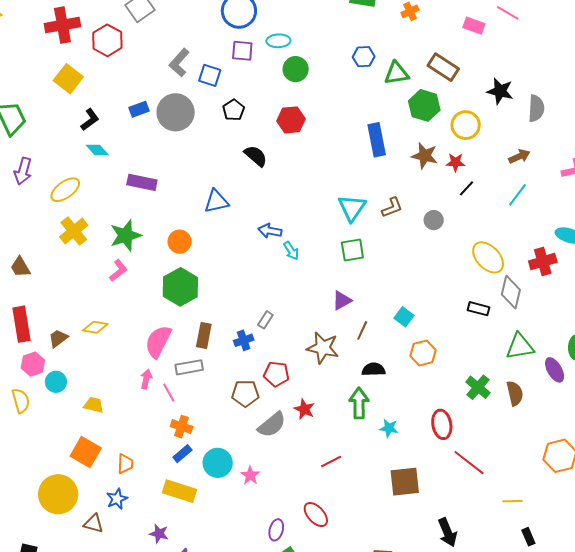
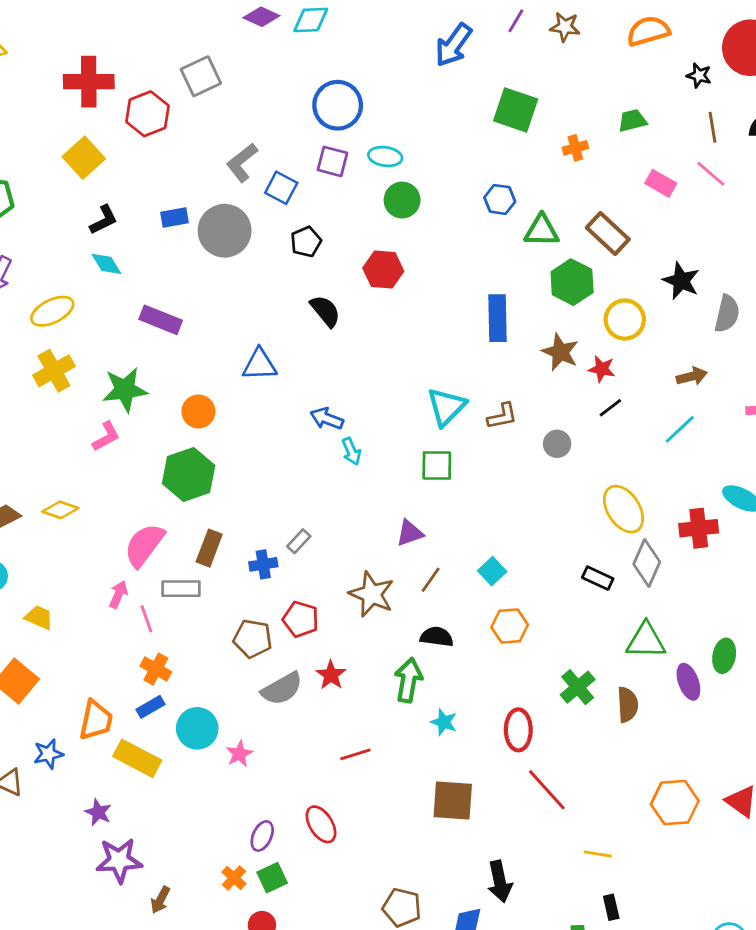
orange trapezoid: (125, 464) -> (96, 720), moved, size x1.4

